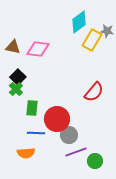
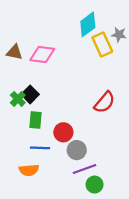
yellow rectangle: (92, 40) -> (102, 44), turned -55
black square: (18, 77) -> (30, 94), moved
red circle: (57, 119) -> (63, 132), size x0.7
green circle: (95, 161) -> (95, 185), moved

